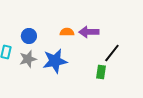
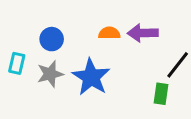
blue star: (55, 61) -> (91, 77), turned -30

